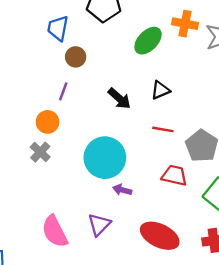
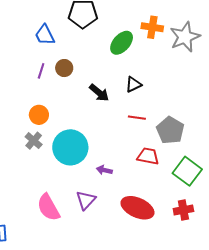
blue trapezoid: (58, 28) -> (45, 35), turned -35
brown circle: (76, 57) -> (64, 68), moved
purple line: (63, 91) -> (41, 71), moved
cyan circle: (105, 158) -> (70, 147), moved

